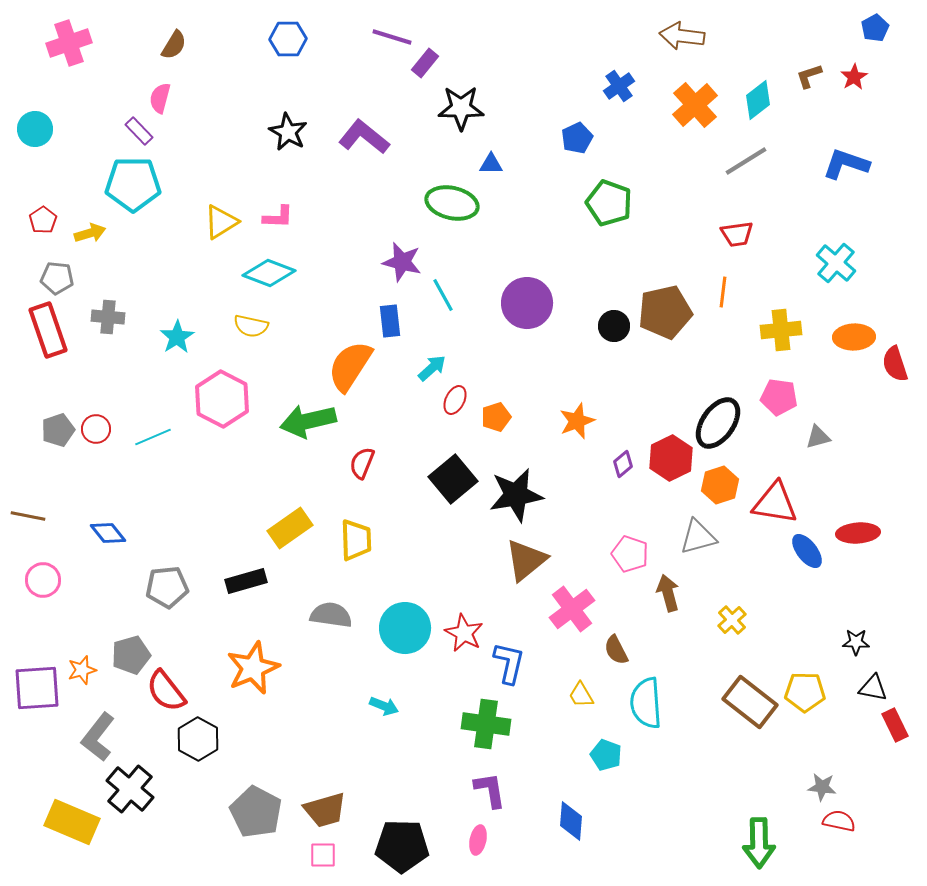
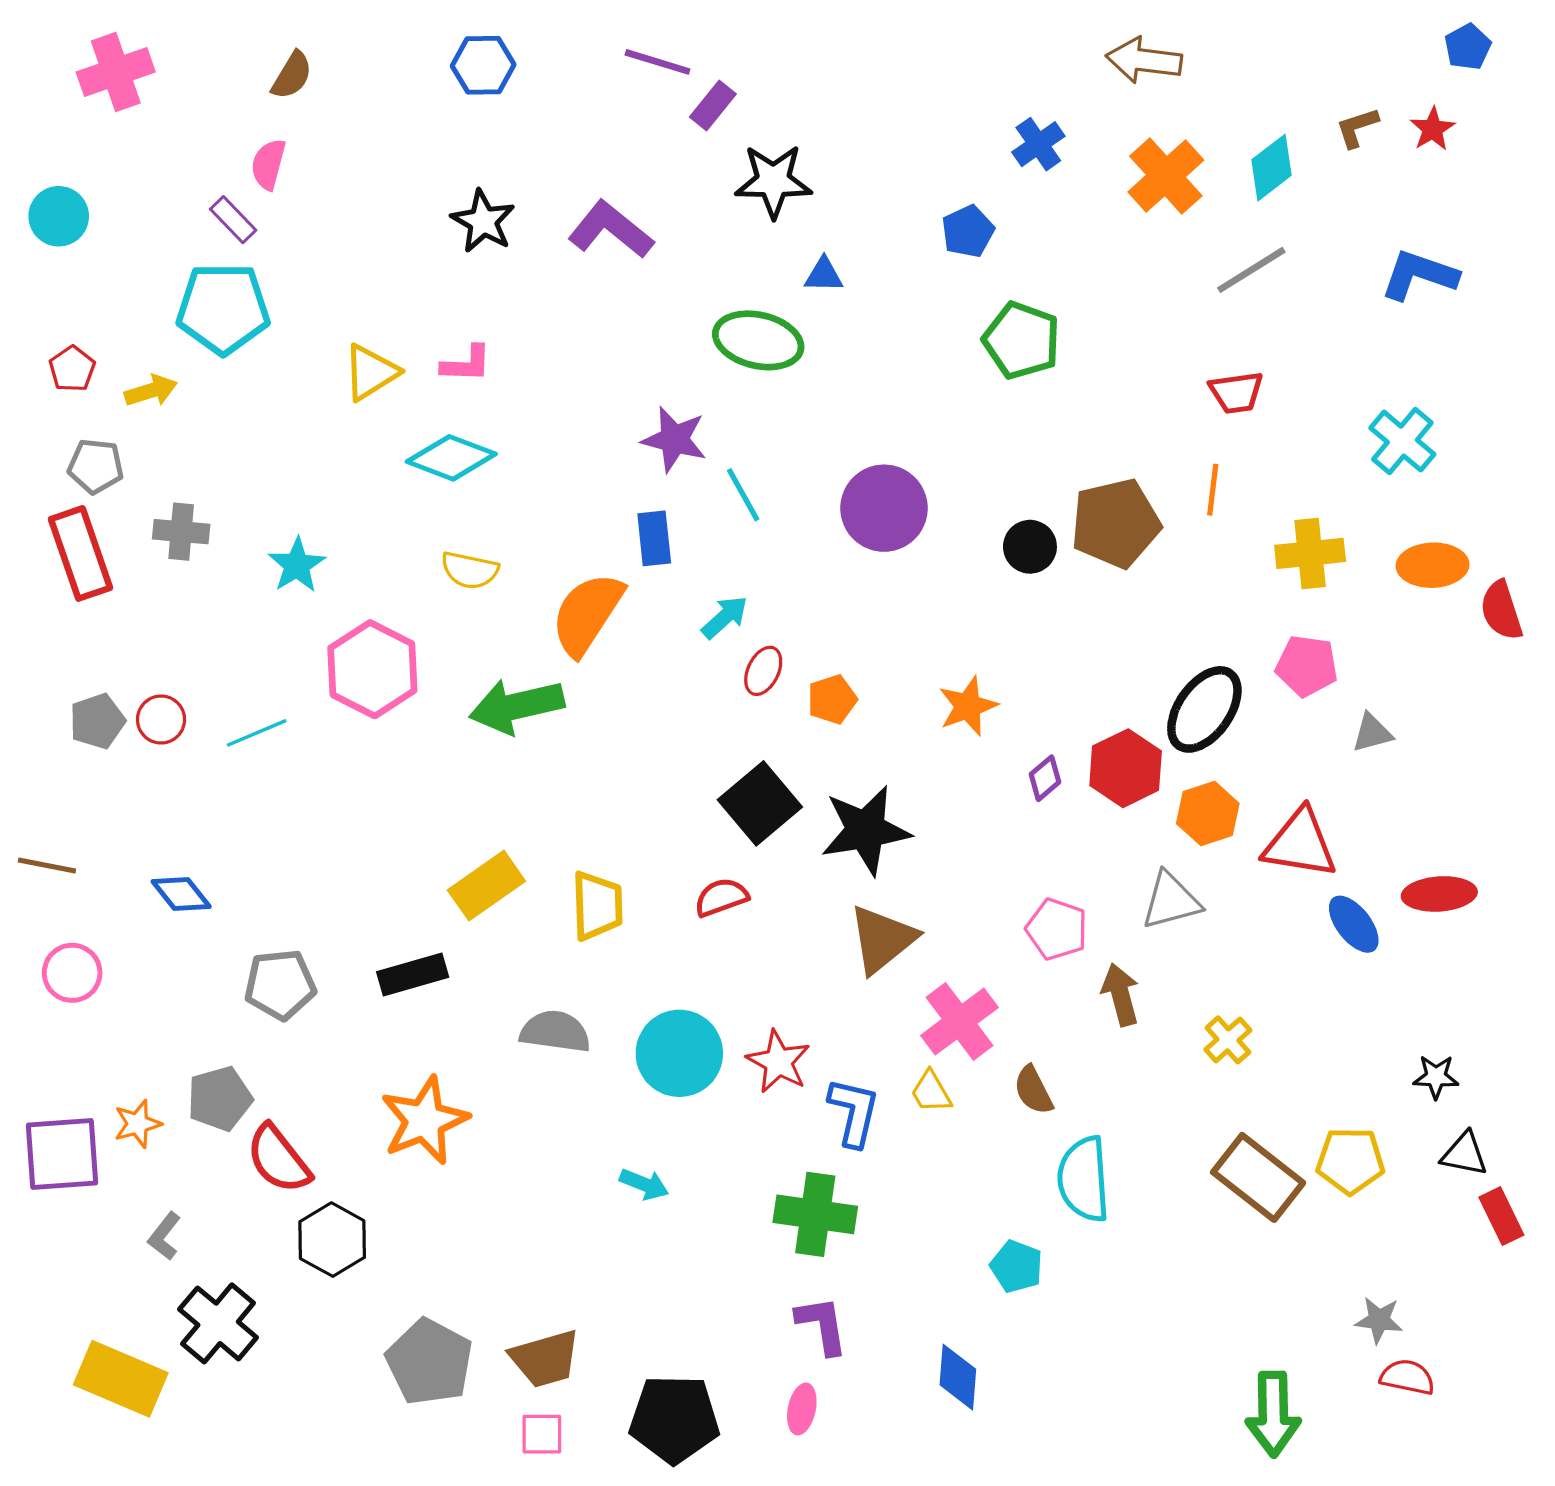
yellow semicircle: (251, 326) -> (470, 570), moved
red semicircle: (362, 463) -> (721, 897), moved, turned 48
yellow trapezoid: (581, 695) -> (931, 1092), moved
gray L-shape: (98, 737) -> (164, 1236), size x0.6

